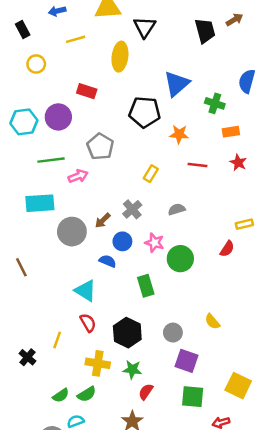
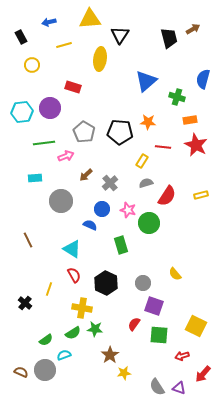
black pentagon: (145, 112) -> (120, 132), moved
red star: (238, 163) -> (196, 145), size x1.6
yellow rectangle: (151, 174) -> (142, 161), moved
cyan rectangle: (40, 203) -> (35, 178), size x0.6
brown arrow: (103, 220) -> (86, 175), moved
red semicircle: (227, 249) -> (167, 196), moved, size x1.5
brown line: (21, 267) -> (28, 240), moved
green star: (132, 370) -> (95, 329), moved
red semicircle: (146, 392) -> (134, 324), moved
green semicircle: (61, 395) -> (46, 340), moved

